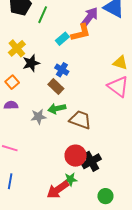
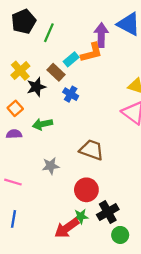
purple arrow: (90, 17) -> (101, 35), turned -35
brown rectangle: (56, 86) -> (56, 72), moved
green arrow: (57, 109) -> (42, 124), moved
gray star: (38, 117) -> (51, 166), moved
black cross: (91, 161) -> (108, 212), moved

